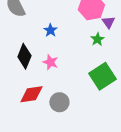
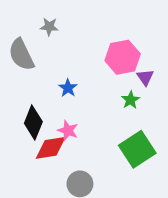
red diamond: (31, 94) -> (51, 148), moved

